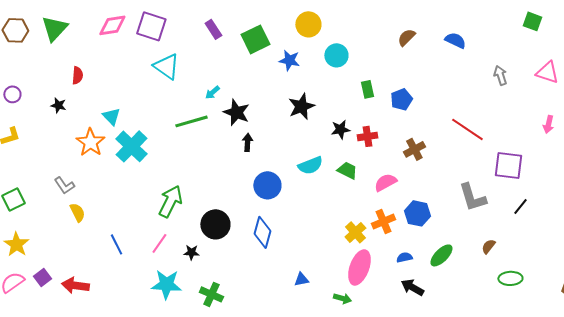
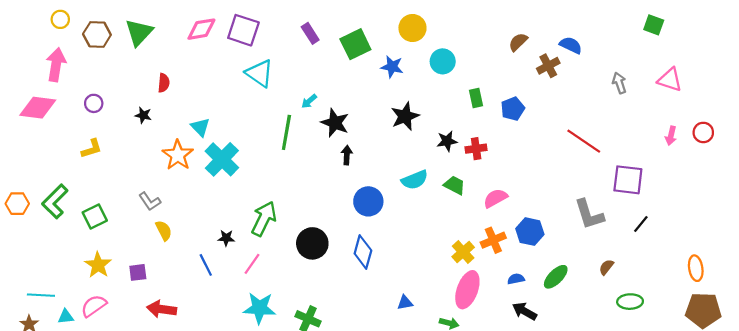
green line: (191, 121) -> (286, 132), turned -64
brown cross: (414, 149) -> (548, 66), moved
black star: (191, 252) -> (226, 238), moved
purple square: (42, 277) -> (138, 272), moved, turned 30

